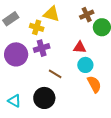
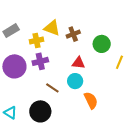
brown cross: (87, 15) -> (73, 34), moved
yellow cross: (37, 27) -> (36, 41), turned -32
cyan circle: (85, 65) -> (75, 81), moved

